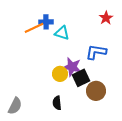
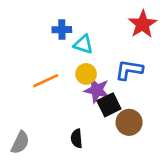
red star: (106, 18) -> (143, 24), size x1.5
orange line: (34, 28) -> (46, 81), moved
yellow circle: (60, 74) -> (86, 74), moved

